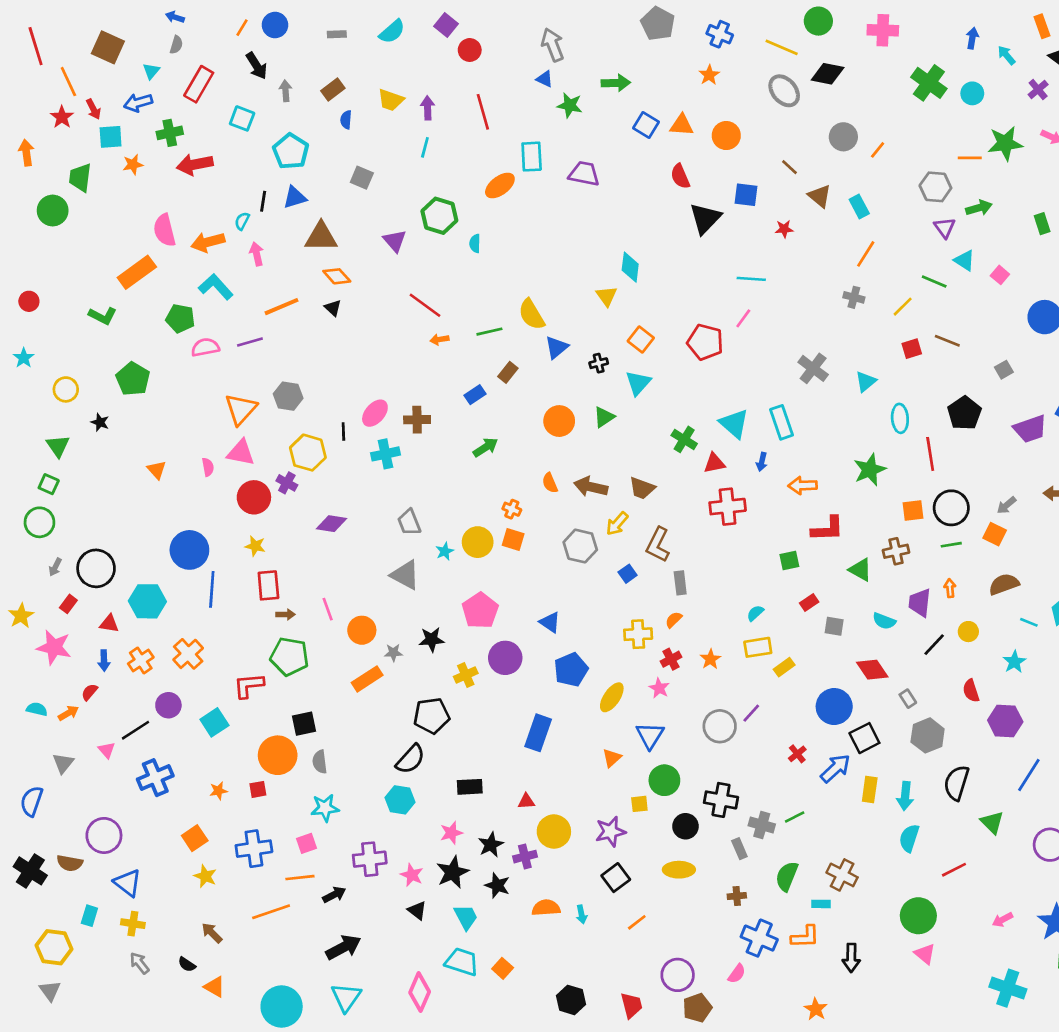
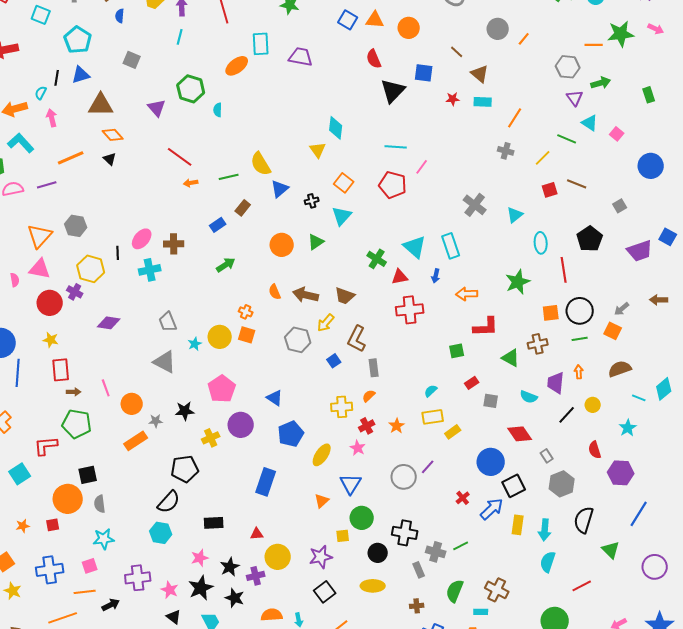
cyan rectangle: (859, 207) -> (483, 102), moved, turned -60
cyan line: (751, 279) -> (396, 147), moved

